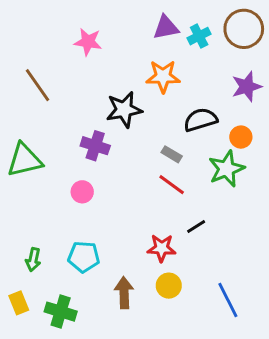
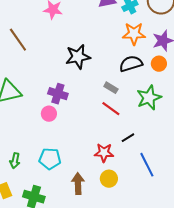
orange star: (163, 76) -> (134, 34), moved
orange circle: (241, 137) -> (159, 64), moved
purple cross: (95, 146) -> (58, 94), moved
blue line: (228, 300) -> (147, 165), moved

